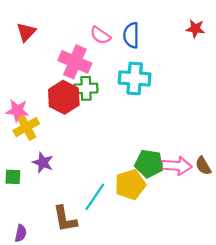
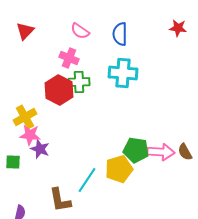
pink semicircle: (100, 35) -> (80, 31), moved
pink cross: (75, 62) -> (69, 58), size x0.7
pink star: (17, 111) -> (30, 135), moved

